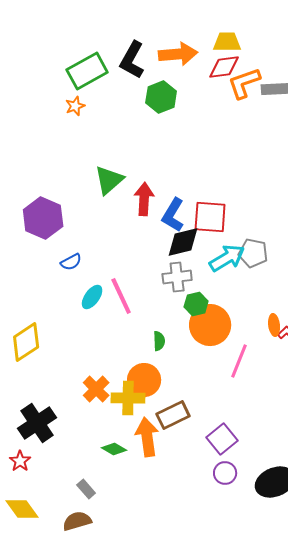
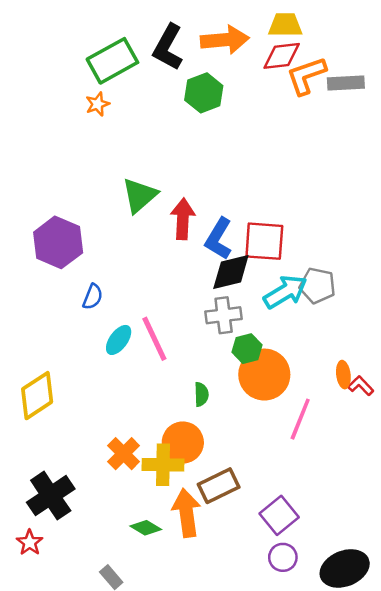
blue semicircle: (71, 262) -> (93, 297), turned -40

